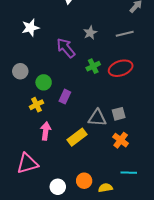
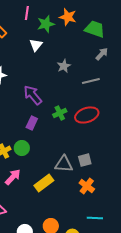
gray star: (90, 33) -> (64, 66), moved
green circle: (44, 82) -> (22, 148), moved
purple rectangle: (65, 97) -> (32, 123), moved
pink arrow: (46, 131) -> (13, 177), turned 36

